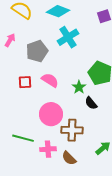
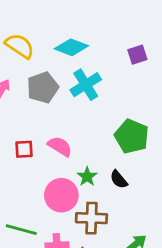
gray pentagon: (37, 51) -> (43, 88), moved
green star: (79, 87) -> (87, 177), moved

